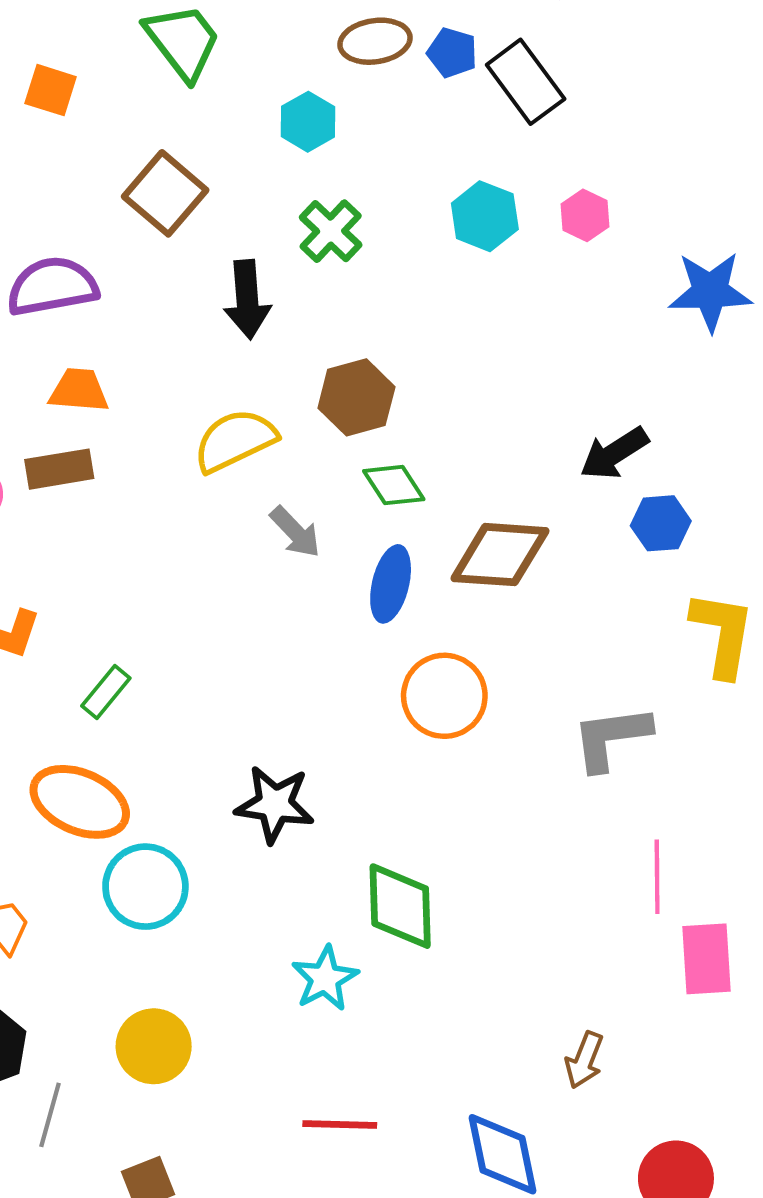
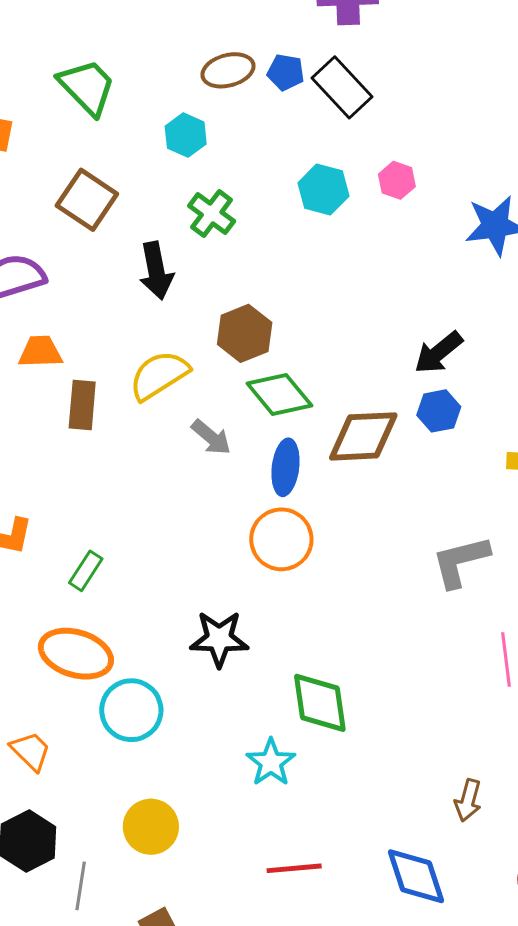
brown rectangle: (59, 469) -> (82, 405), moved, turned -69
green diamond: (394, 485) -> (279, 394), size x1.4
blue hexagon: (661, 523) -> (439, 411), moved
orange circle: (444, 696) -> (281, 539), moved

